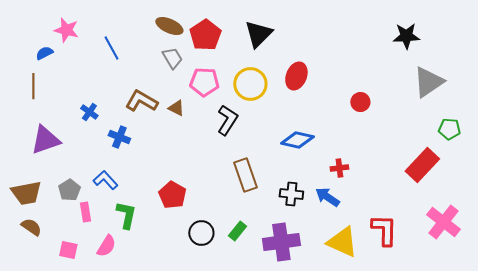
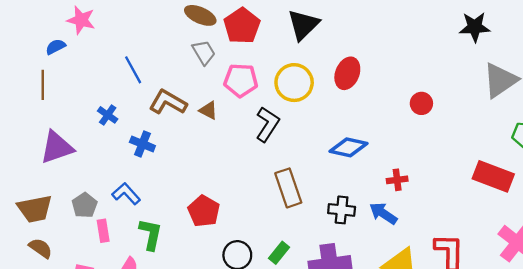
blue line: (111, 48) -> (133, 70), moved
red rectangle: (422, 165) -> (493, 176), turned 68

